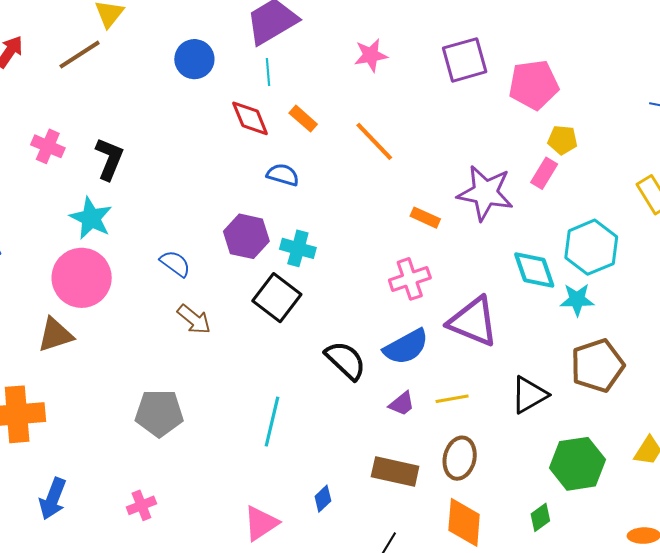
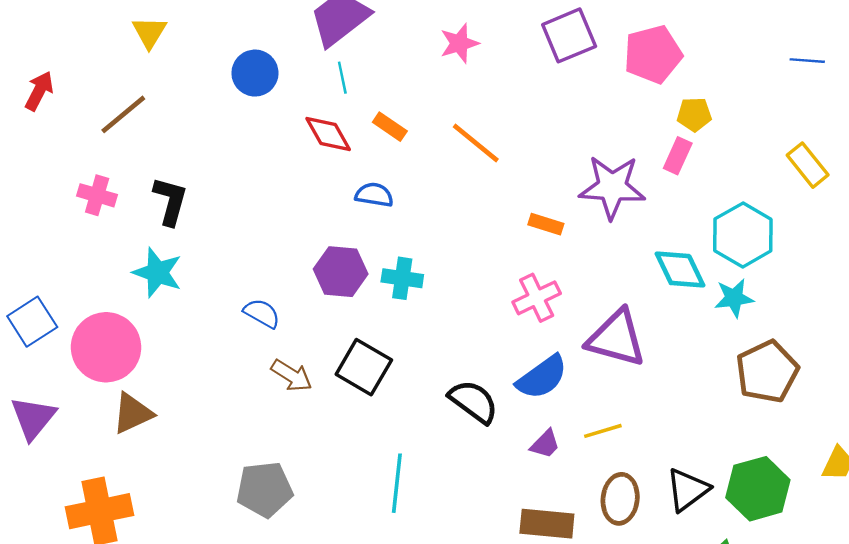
brown line: (80, 55) -> (123, 114), moved
pink circle: (82, 278) -> (106, 347), moved
black square: (277, 298) -> (364, 367), moved
black triangle: (529, 395) -> (688, 490), moved

